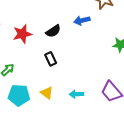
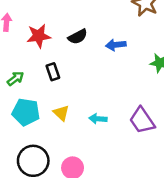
blue arrow: (82, 20) -> (116, 45), moved
black rectangle: (51, 59) -> (53, 72), moved

